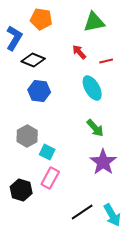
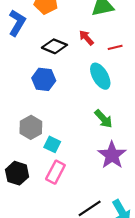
black diamond: (33, 60) -> (54, 46), moved
black hexagon: (21, 190) -> (17, 173), moved

